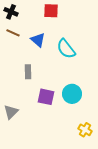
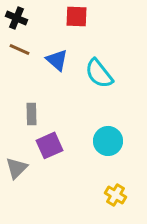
gray rectangle: (28, 72) -> (32, 114), moved
purple square: (46, 97) -> (50, 145), moved, turned -36
yellow cross: (85, 130) -> (116, 195), moved

